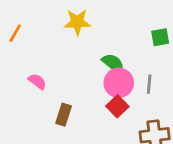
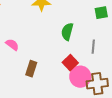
green semicircle: (113, 64) -> (67, 32), turned -114
pink circle: (119, 83) -> (80, 77), moved

